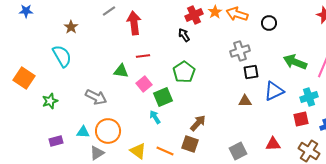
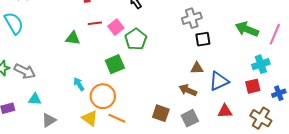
pink square: (144, 84) -> (116, 27), moved
blue triangle: (274, 91) -> (219, 81), moved
gray arrow: (96, 97) -> (25, 71), moved
cyan arrow: (155, 117) -> (79, 84), moved
brown arrow: (198, 123) -> (188, 90), moved, turned -108
orange circle: (108, 131) -> (103, 96), moved
brown square: (190, 144) -> (161, 113), moved

